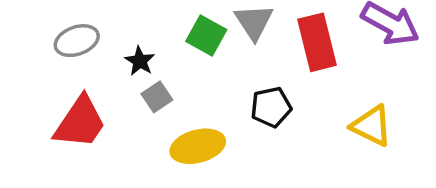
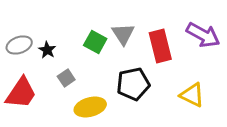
black star: (140, 61) -> (47, 50), moved
black pentagon: (271, 107) -> (133, 84), size x1.4

